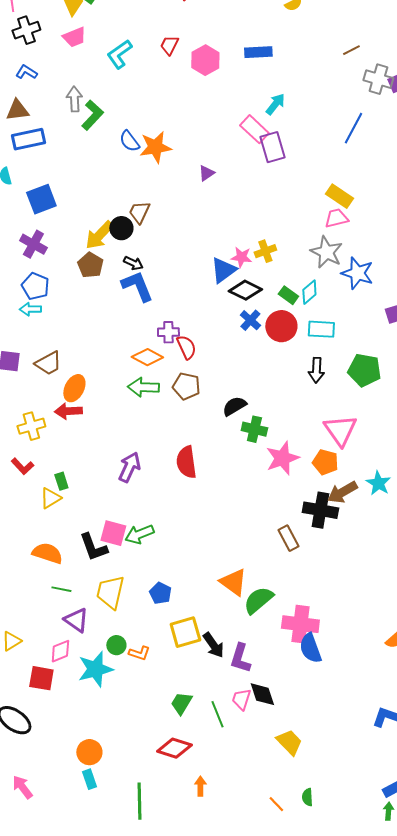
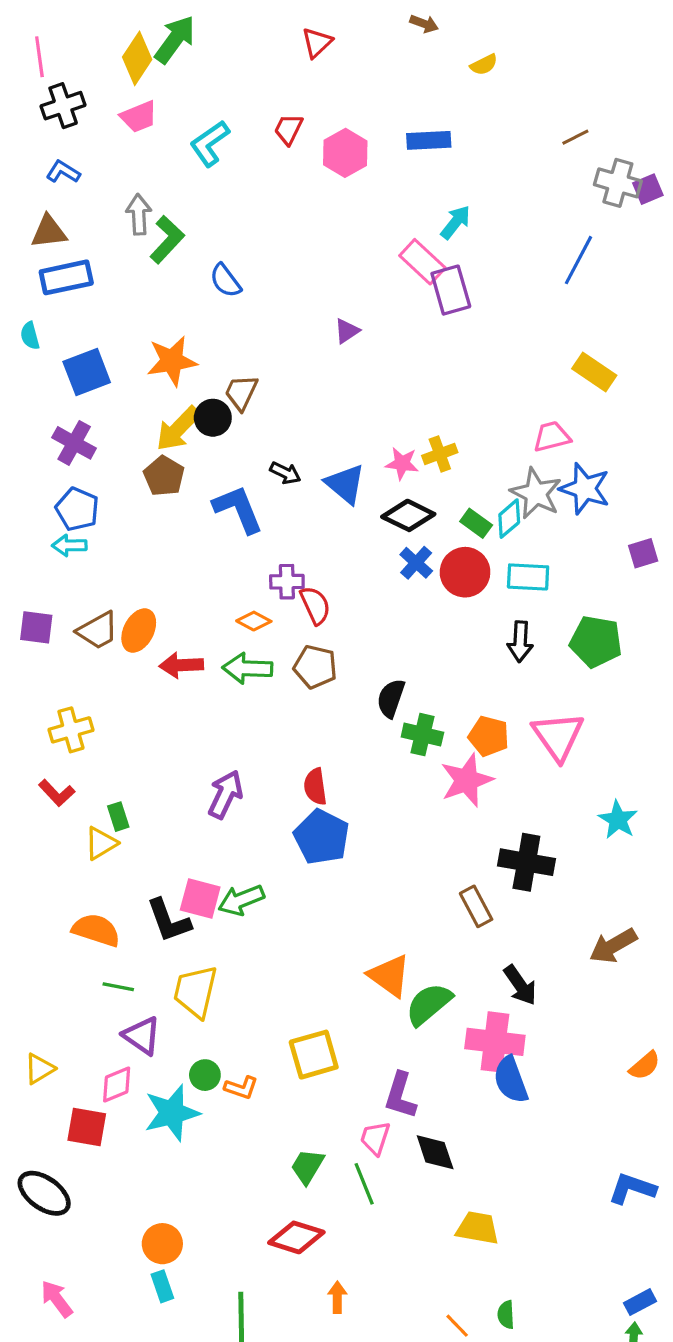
orange star: (155, 147) -> (172, 361), moved
yellow rectangle: (339, 196) -> (594, 372), moved
pink trapezoid: (336, 218) -> (552, 437), moved
gray star: (326, 252) -> (536, 493), moved
black arrow: (133, 263) -> (285, 473), moved
blue triangle: (223, 270) -> (345, 484), moved, turned -44
orange diamond: (147, 357) -> (254, 621), size x0.7
orange ellipse: (74, 388) -> (139, 631), moved
black semicircle: (234, 406) -> (391, 698), turned -40
red arrow: (68, 411) -> (181, 665), moved
red semicircle: (186, 462) -> (315, 787), size x0.7
orange pentagon: (325, 462) -> (489, 736), moved
brown arrow: (342, 492) -> (613, 946), moved
blue pentagon: (160, 593) -> (322, 837), moved, size x1.6
black arrow: (213, 645) -> (520, 985), moved
pink trapezoid: (241, 699) -> (375, 1138), moved
yellow trapezoid: (289, 742) -> (478, 1228), turned -36

